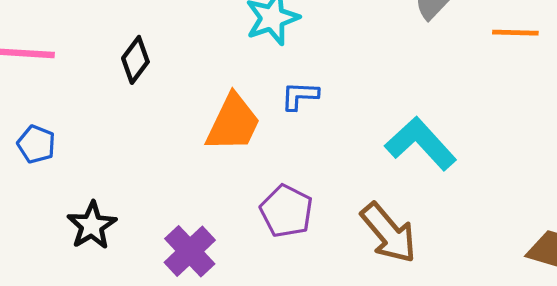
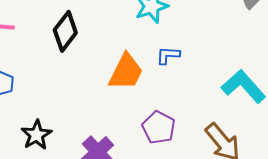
black diamond: (135, 60) -> (65, 31), size x1.4

